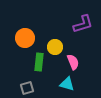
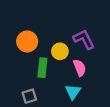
purple L-shape: (83, 24) -> (84, 39), moved, turned -100
cyan triangle: (67, 84) -> (73, 92), turned 49

